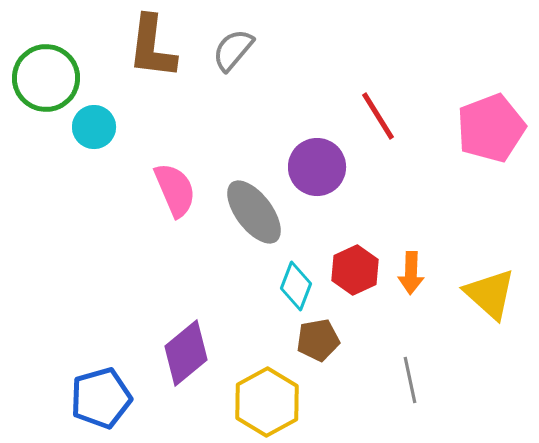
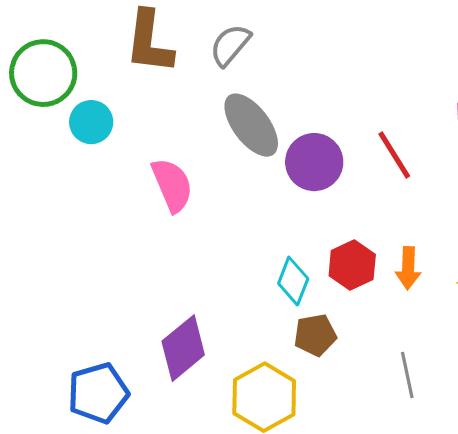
red line: (378, 116) -> (394, 155), moved
gray ellipse: (254, 212) -> (251, 125), moved

